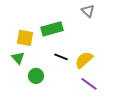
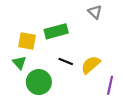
green circle: (36, 76) -> (39, 82), size x1.5
purple line: (89, 84) -> (110, 85), moved, turned 66

